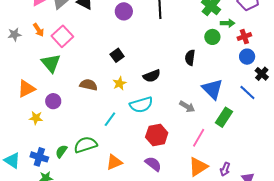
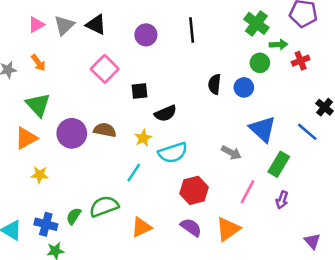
pink square: (62, 36) -> (105, 69), moved
black square: (117, 55) -> (140, 91), turned 32
blue circle: (247, 57) -> (244, 87), moved
black semicircle: (190, 58) -> (215, 84), moved
green triangle: (51, 63) -> (38, 105), moved
black semicircle: (152, 76) -> (166, 113), moved
yellow star: (120, 83) -> (143, 138), moved
purple circle: (53, 101) -> (72, 133), moved, size x1.5
orange triangle: (198, 167) -> (228, 229), moved
purple arrow: (225, 169) -> (282, 200), moved

